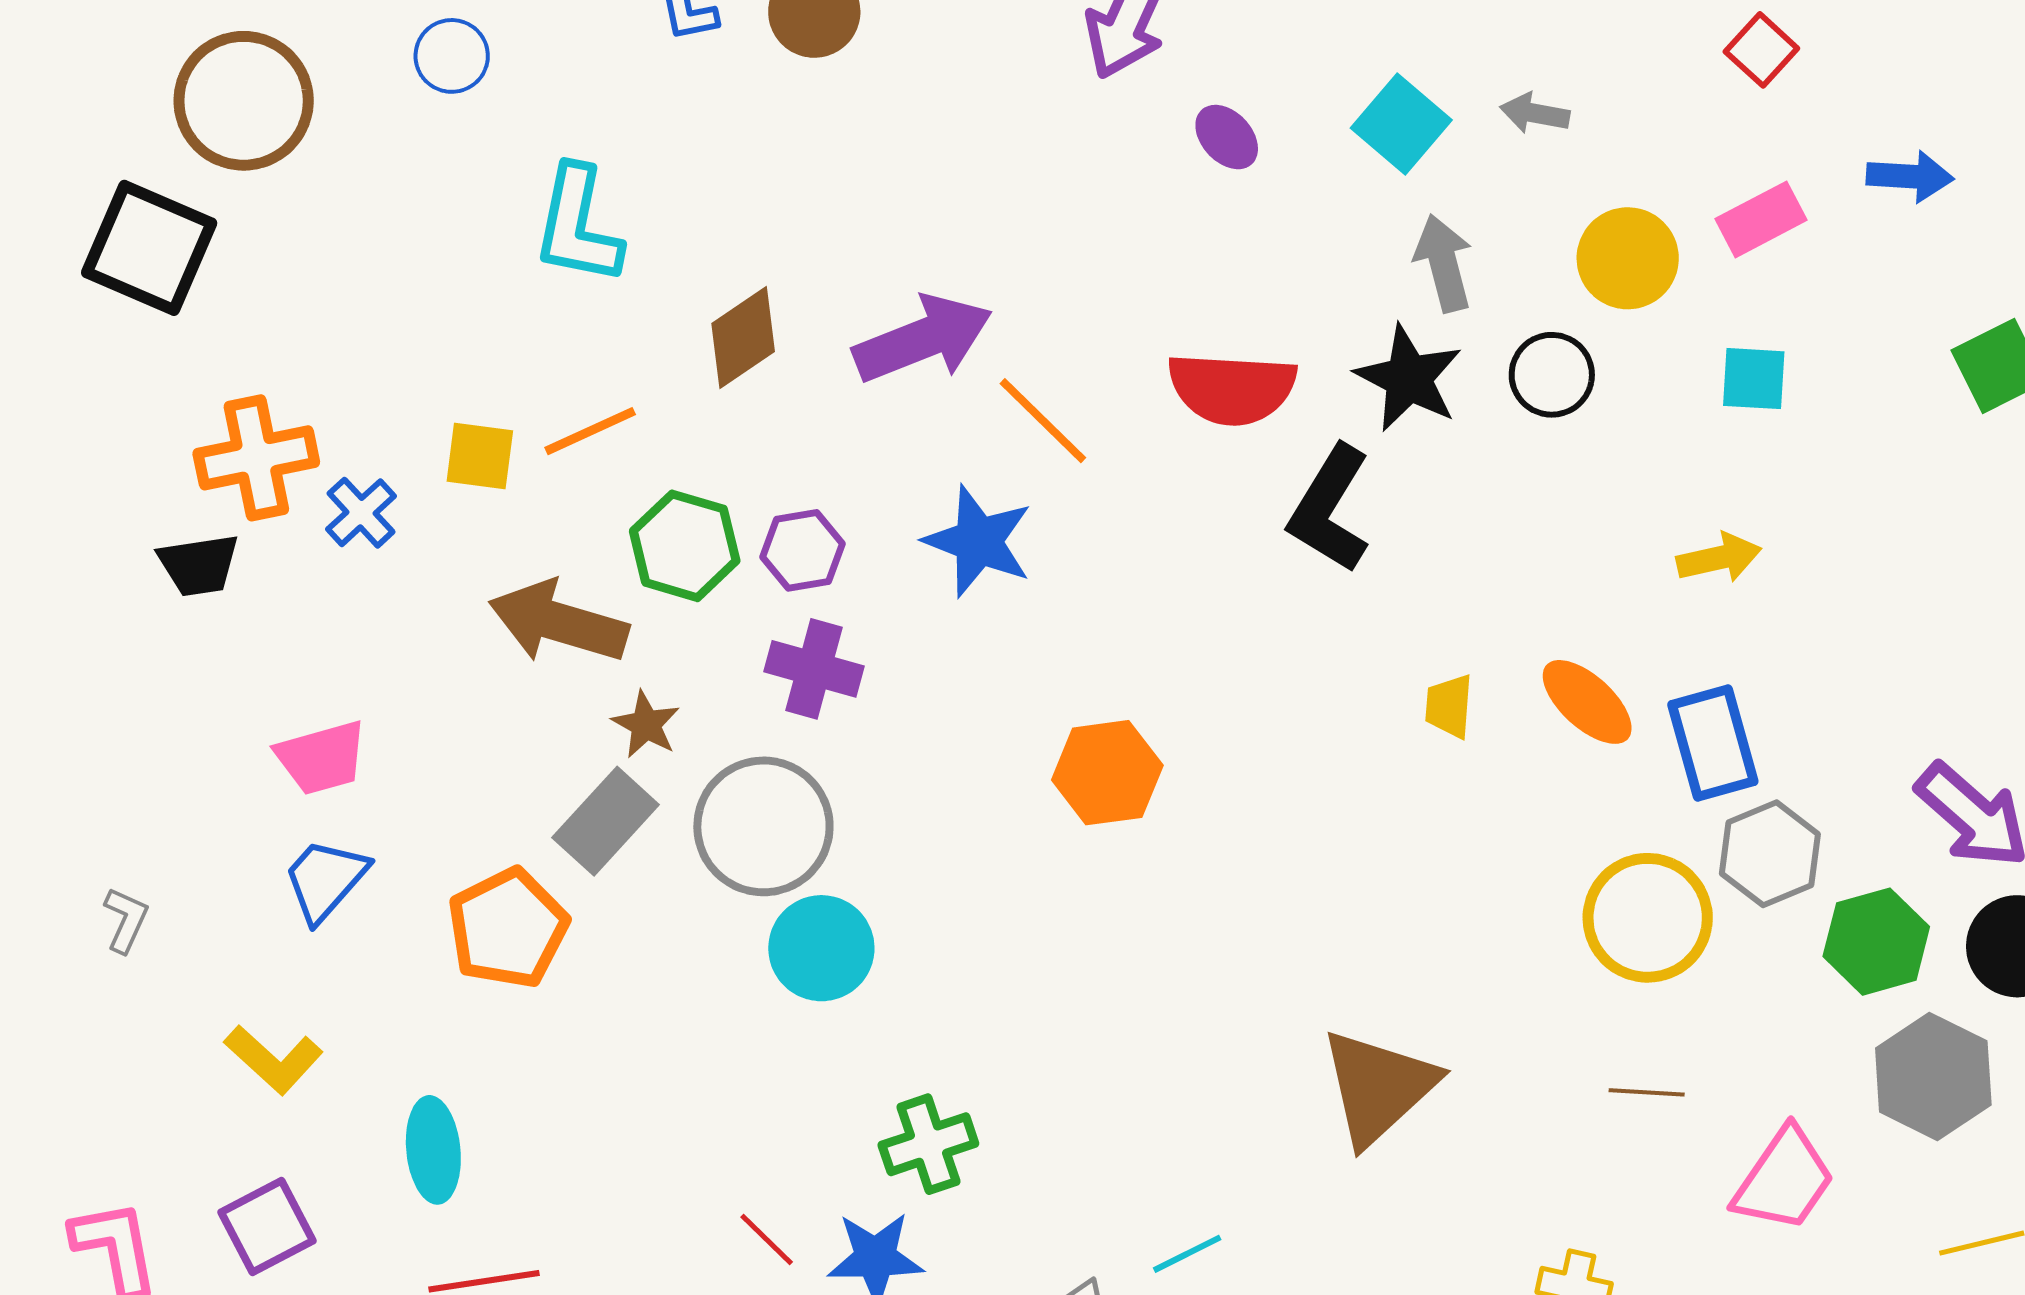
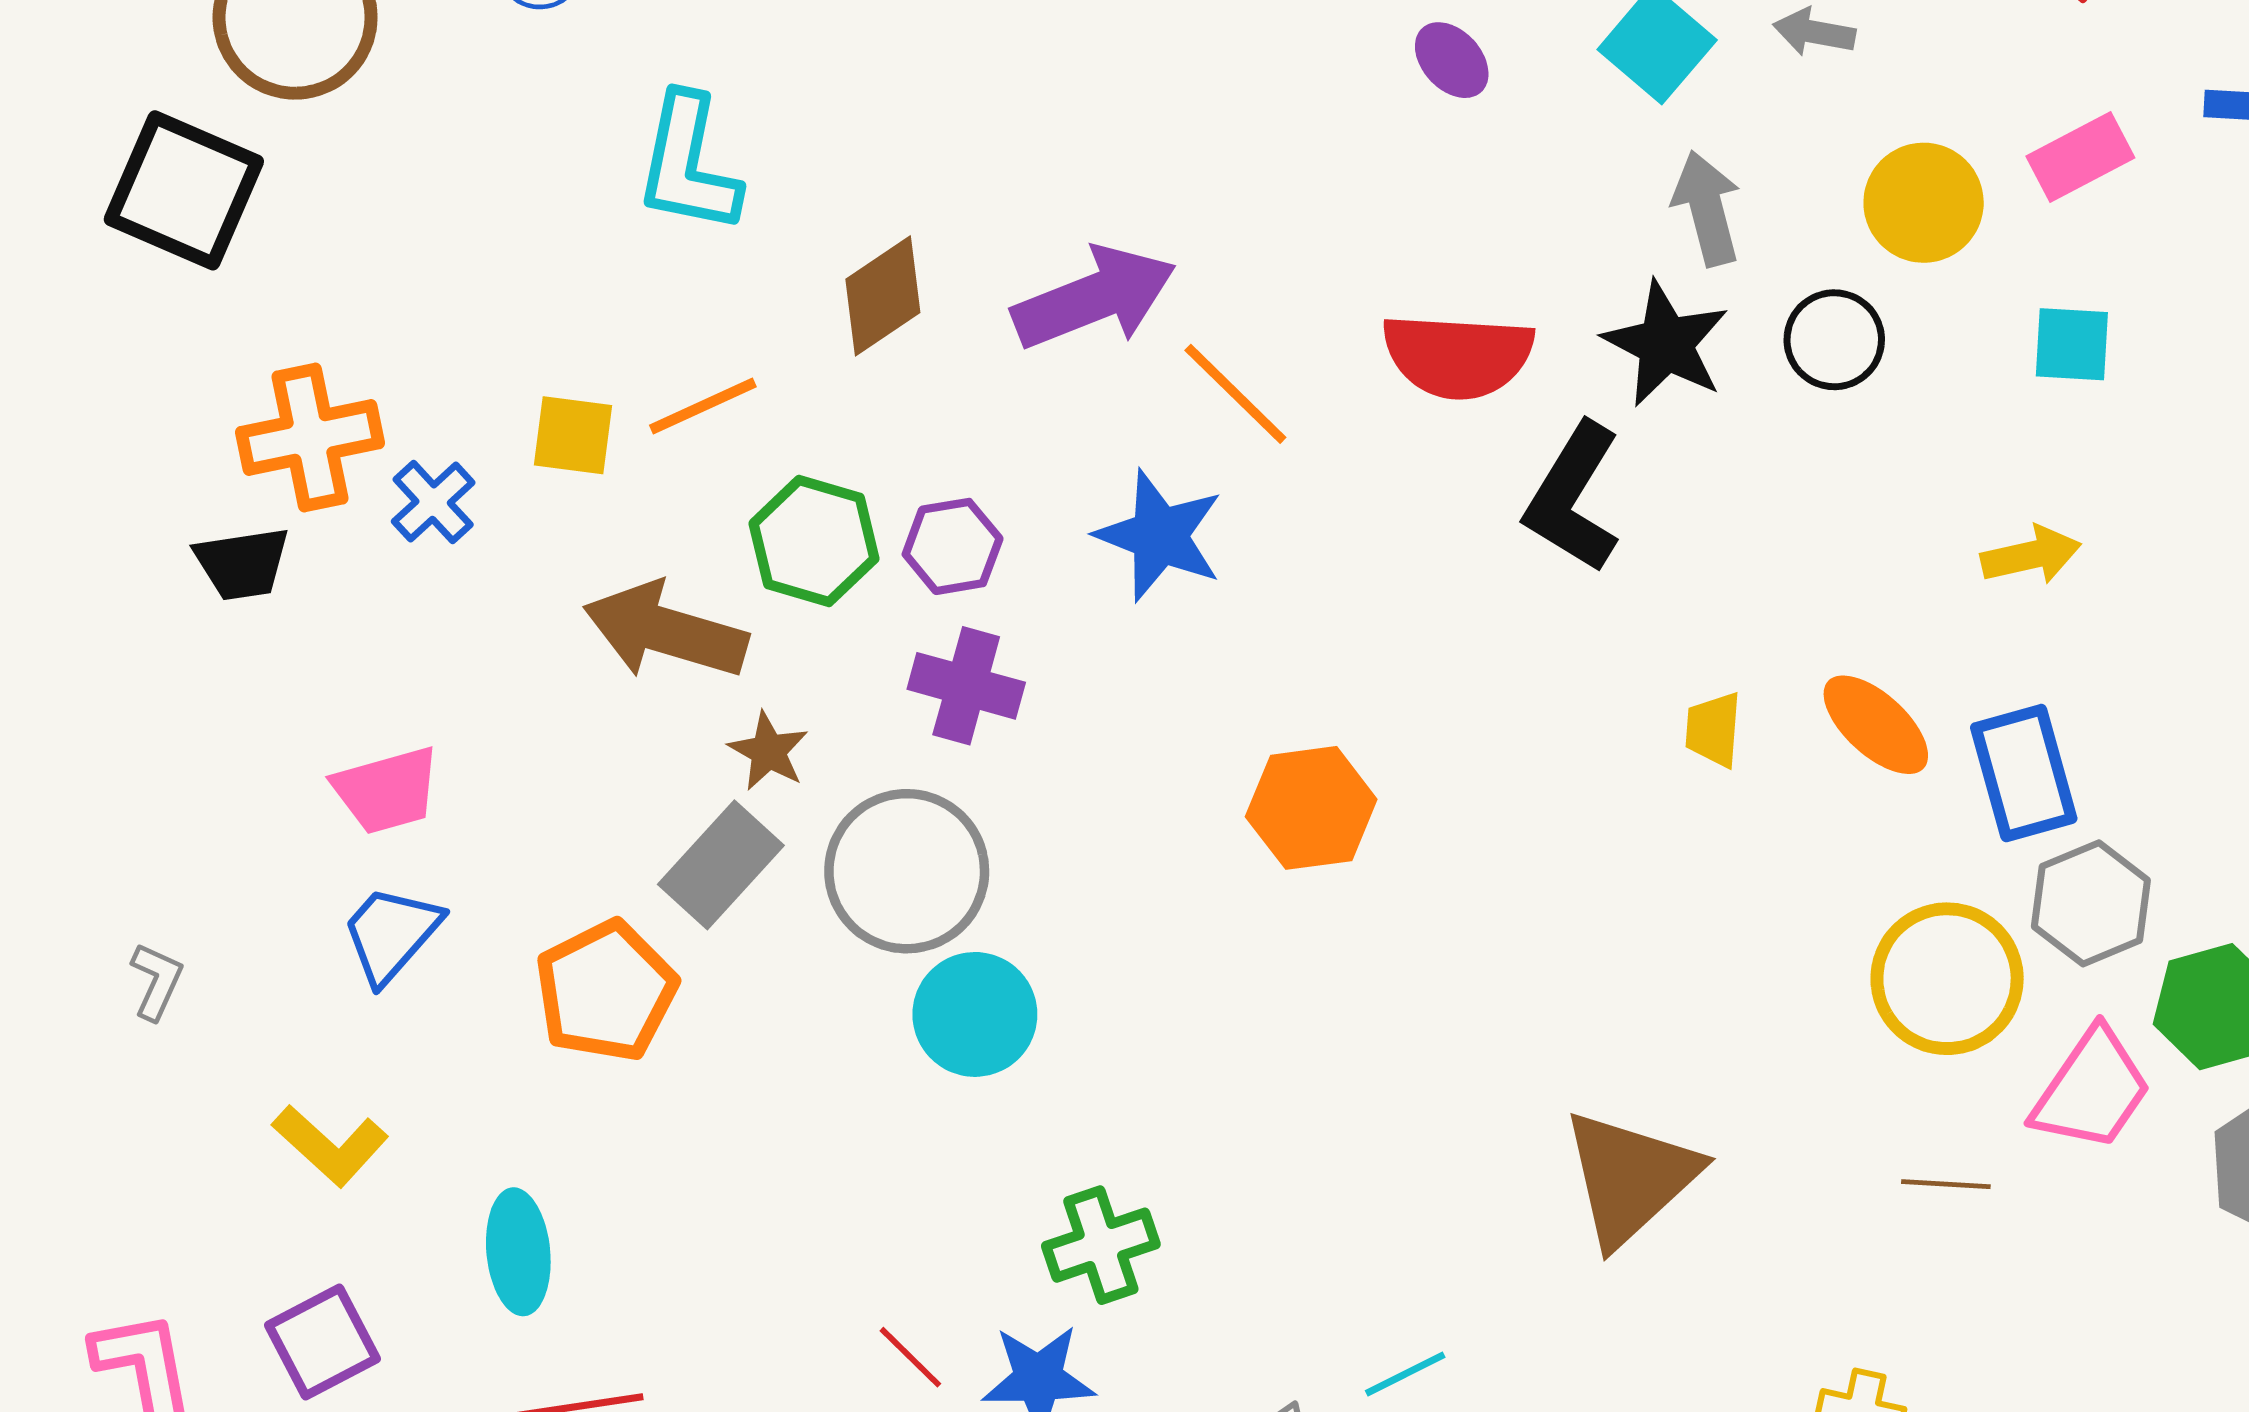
pink trapezoid: (1784, 1180) -> (2092, 1090), moved

